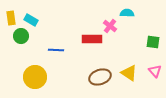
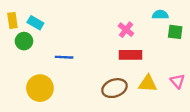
cyan semicircle: (127, 13) -> (160, 15), moved
red rectangle: (92, 39) -> (131, 55), moved
green square: (153, 42) -> (175, 32), moved
yellow triangle: (129, 73) -> (148, 84), turned -30

